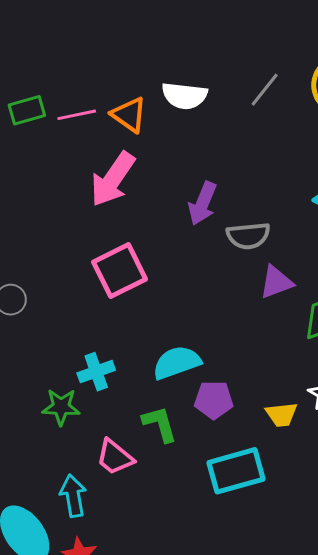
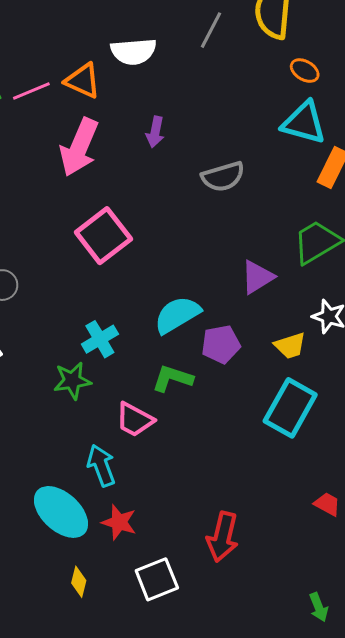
purple arrow: (203, 203) -> (155, 132), moved, size x0.7
purple triangle: (276, 282) -> (257, 277), moved
green L-shape: (160, 424) -> (172, 378), turned -45
cyan rectangle: (236, 471) -> (290, 408), moved, turned -34

